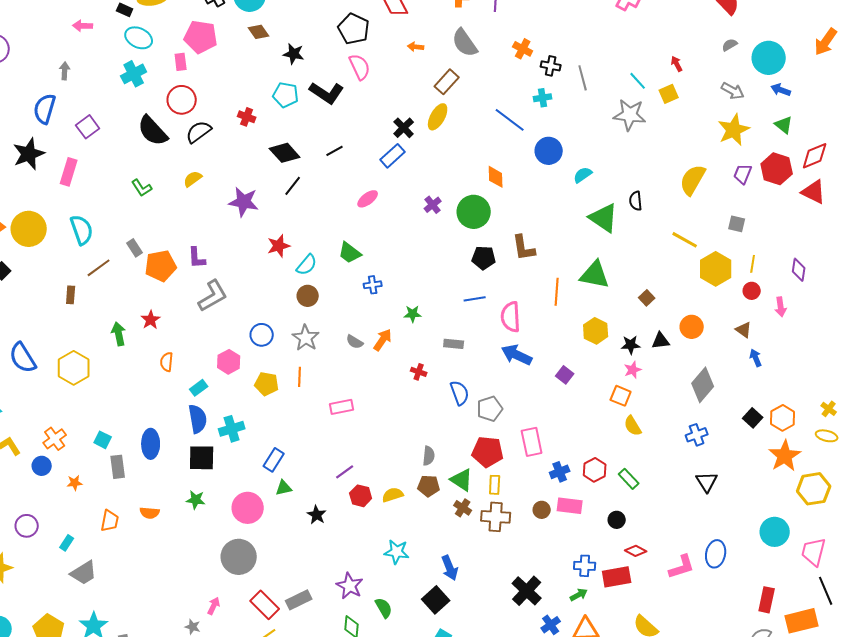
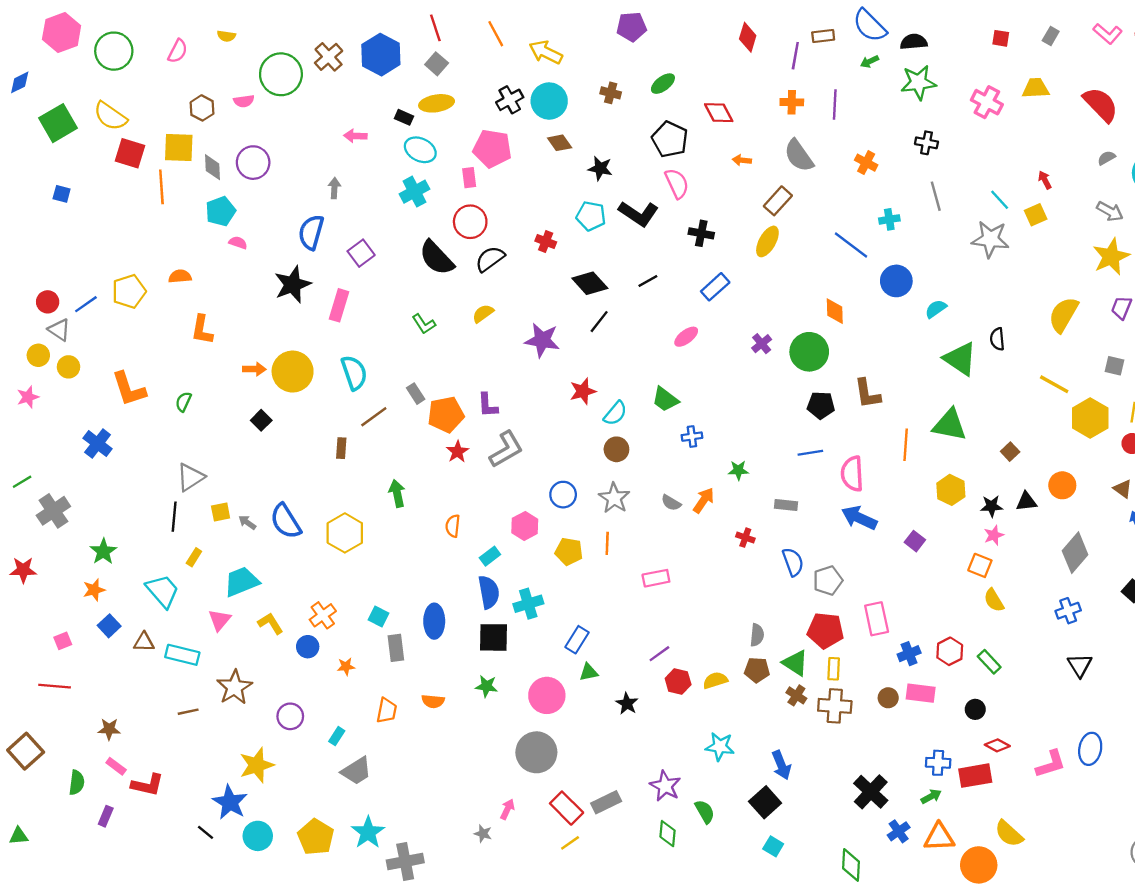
black cross: (551, 66) -> (926, 143), moved
black cross: (404, 128) -> (701, 233), moved, turned -35
red star: (151, 320) -> (457, 452), moved

